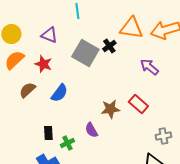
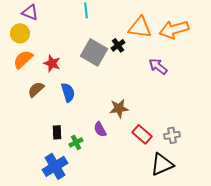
purple triangle: (49, 35) -> (30, 12), moved
blue semicircle: (59, 93) -> (68, 92), turned -54
red rectangle: (138, 104) -> (142, 134), moved

